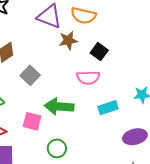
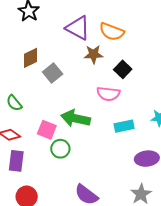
gray square: (30, 75) -> (53, 73), moved
green circle: (57, 148) -> (60, 149), moved

